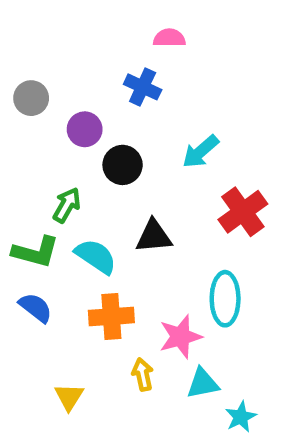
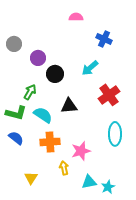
blue cross: (143, 87) -> (104, 39), moved
cyan ellipse: (225, 299) -> (115, 134), moved
cyan triangle: (203, 383) -> (89, 182), moved

